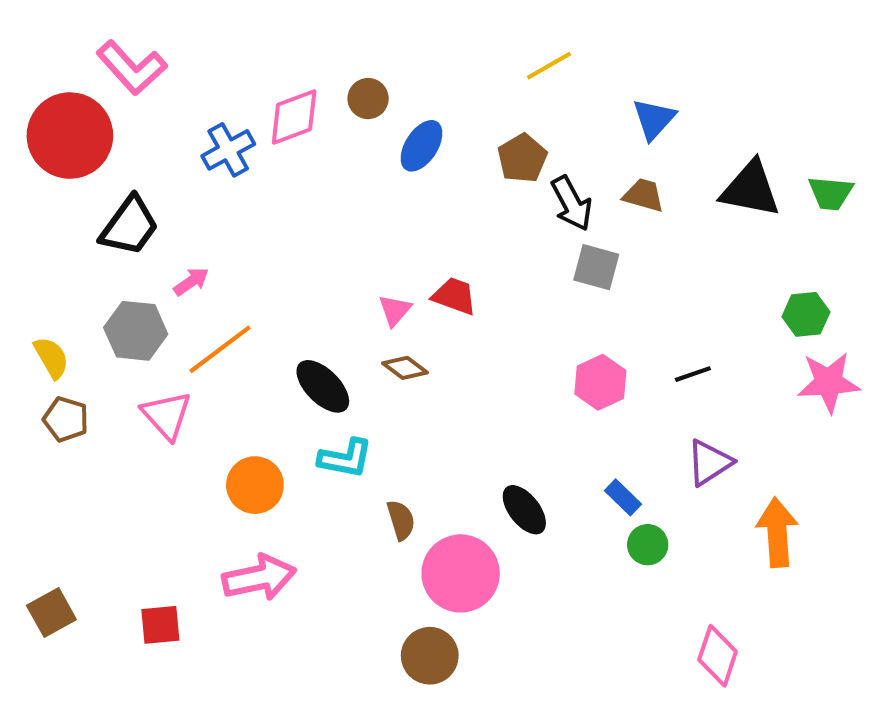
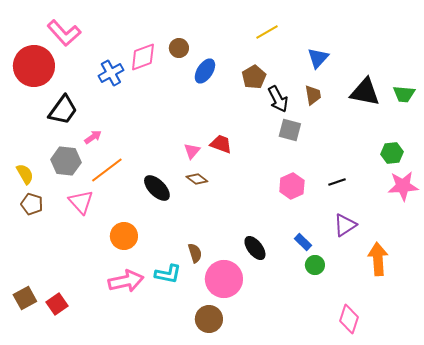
brown trapezoid: (644, 195) -> (313, 95), turned 65
cyan L-shape: (345, 458) -> (168, 274), moved
red square: (160, 625) -> (57, 304), moved, turned -30

